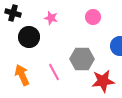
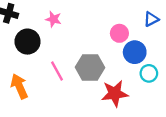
pink circle: (93, 17) -> (119, 33), moved
pink line: (54, 72) -> (57, 71), moved

